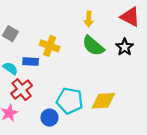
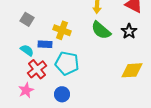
cyan pentagon: (70, 101) -> (67, 63), moved
yellow diamond: (103, 101) -> (132, 70), moved

